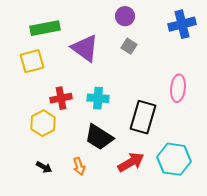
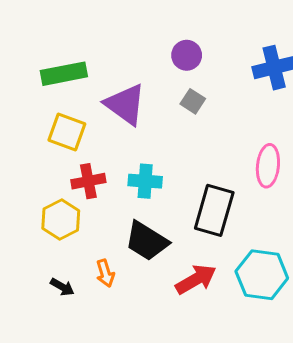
yellow square: (32, 61) -> (67, 132), moved, turned 35
orange arrow: (79, 166) -> (105, 273), moved

